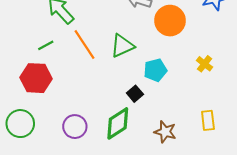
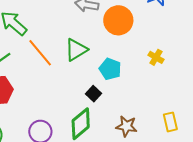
cyan pentagon: (155, 70) -> (110, 69), turned -30
yellow rectangle: (208, 120) -> (170, 122), moved

